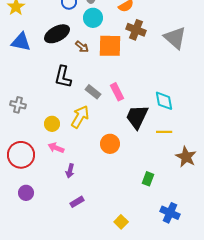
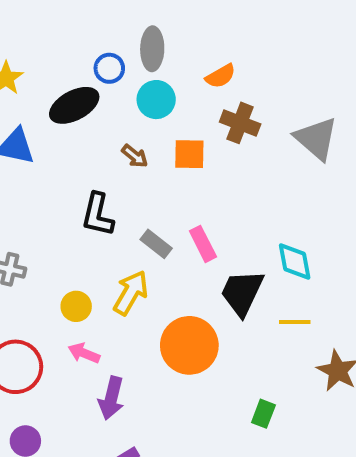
black ellipse: (57, 34) -> (74, 105), moved
orange square: (110, 46) -> (189, 154), size x0.7
orange circle: (110, 144) -> (189, 345), size x1.5
purple arrow: (70, 171) -> (111, 398), size x1.5

